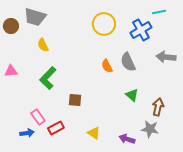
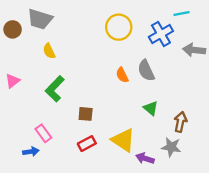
gray arrow: (166, 57) -> (194, 50), moved
pink triangle: (11, 71) -> (13, 81), turned -32
red rectangle: (56, 128) -> (87, 144), moved
yellow triangle: (94, 133) -> (123, 140), moved, size x1.6

